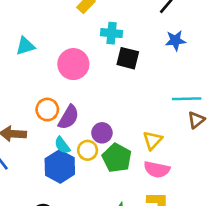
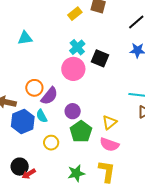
cyan cross: (112, 33) -> (77, 47), moved, turned 35
pink circle: (73, 64) -> (73, 69), moved
yellow circle: (88, 150) -> (51, 143), moved
blue hexagon: (60, 167) -> (23, 122), moved

